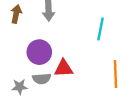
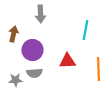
brown arrow: (16, 14) -> (13, 34), moved
red triangle: (64, 68) -> (67, 61), moved

